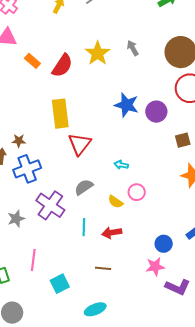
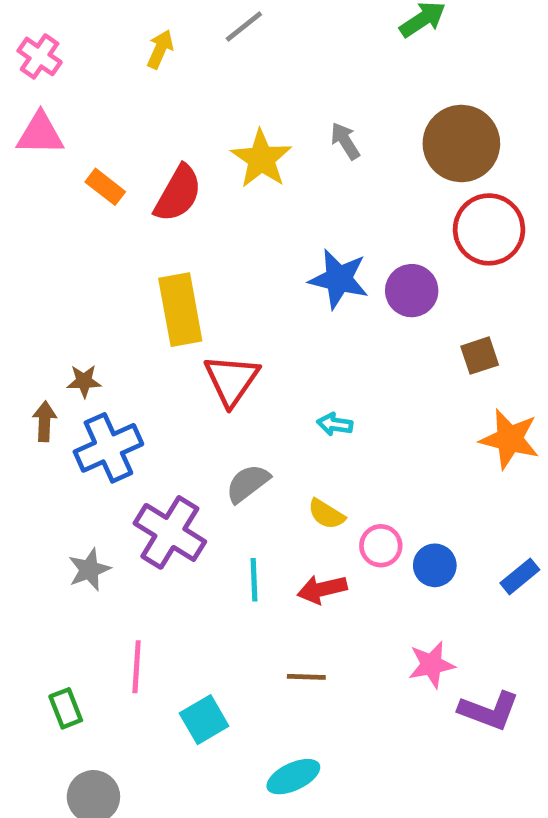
pink circle: (137, 192) -> (381, 546), moved
blue circle: (164, 244) -> (435, 565), moved

